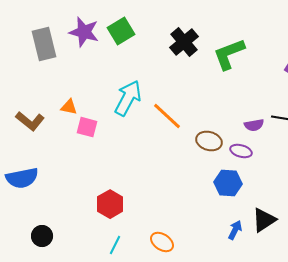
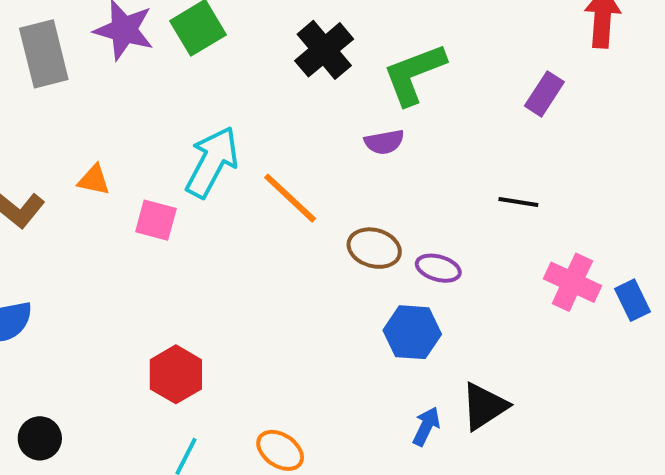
purple semicircle: (254, 125) -> (384, 142), moved
pink square: (87, 127) -> (156, 220), moved

